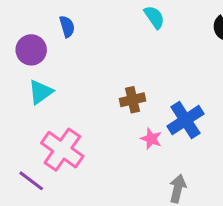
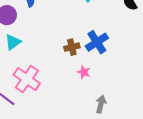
blue cross: (185, 120) -> (97, 42), moved

